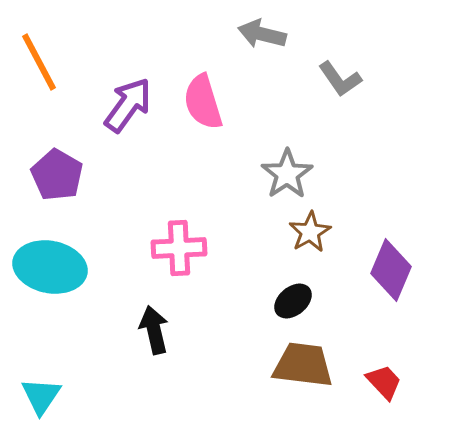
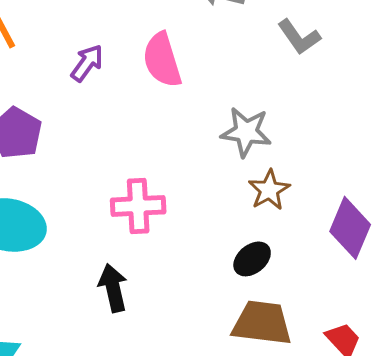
purple arrow: (128, 105) -> (87, 63), size x0.7
gray star: (287, 174) -> (246, 132), turned -30

